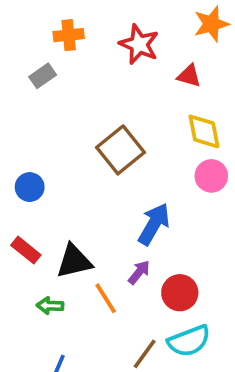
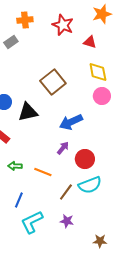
blue arrow: (154, 224) -> (71, 122), turned -145
black triangle: (74, 261) -> (28, 112), moved
orange line: (106, 298) -> (43, 172), moved, turned -36

